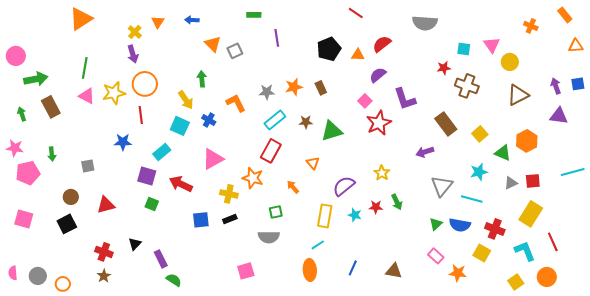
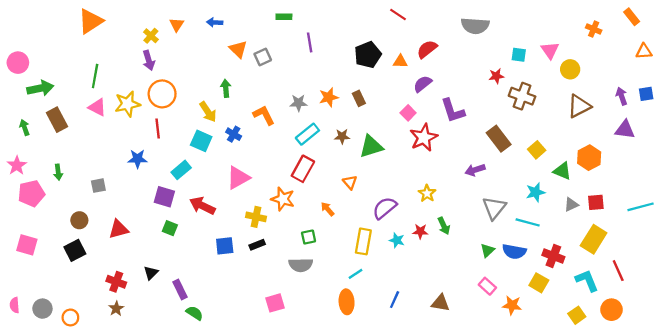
pink star: (15, 148) -> (17, 165), turned 30
cyan line: (573, 172) -> (641, 207), moved

